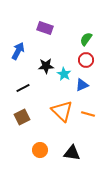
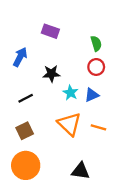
green semicircle: (86, 39) -> (96, 43), turned 128
cyan star: (64, 74) -> (70, 93), moved
orange circle: (40, 150) -> (26, 165), moved, size x1.6

